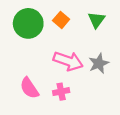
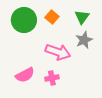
gray star: (99, 63) -> (84, 40), moved
pink semicircle: (29, 88) -> (25, 75), turned -84

